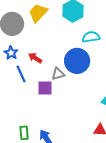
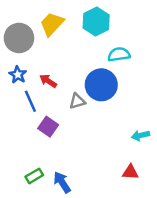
purple square: (45, 88) -> (48, 127), moved, turned 35
green rectangle: (24, 133) -> (34, 176), turned 64

